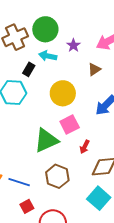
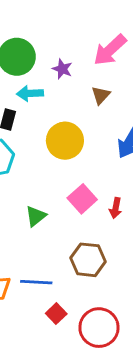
pink square: (70, 125) -> (82, 199), moved
green triangle: (46, 140) -> (36, 216), moved, size x0.6

